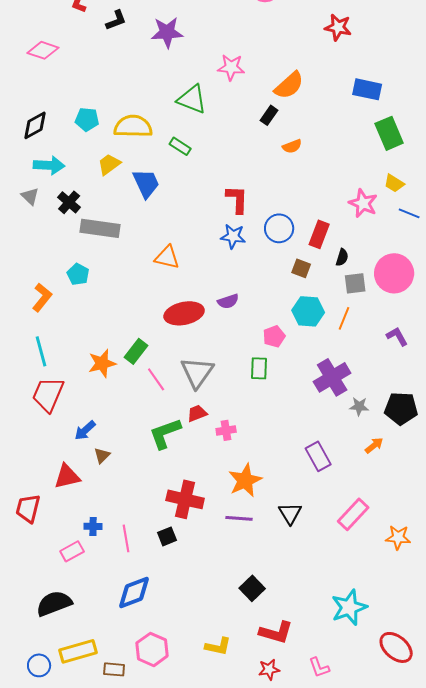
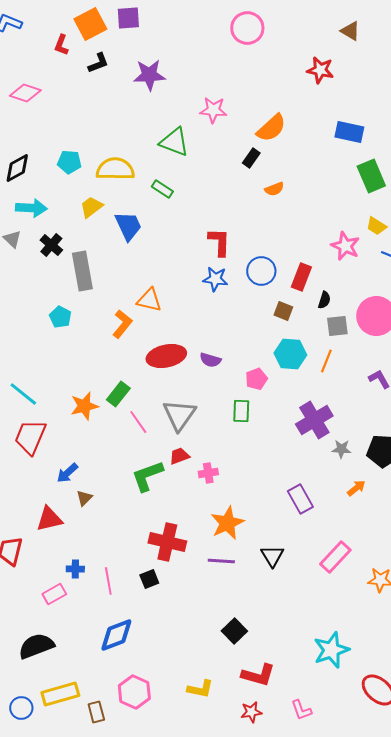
gray rectangle: (100, 228) -> (82, 271), turned 72
orange L-shape: (42, 297) -> (122, 324), moved
purple semicircle: (228, 301) -> (210, 360), moved, turned 35
cyan line: (41, 351) -> (23, 394), turned -36
brown rectangle: (114, 669) -> (96, 712), turned 70

